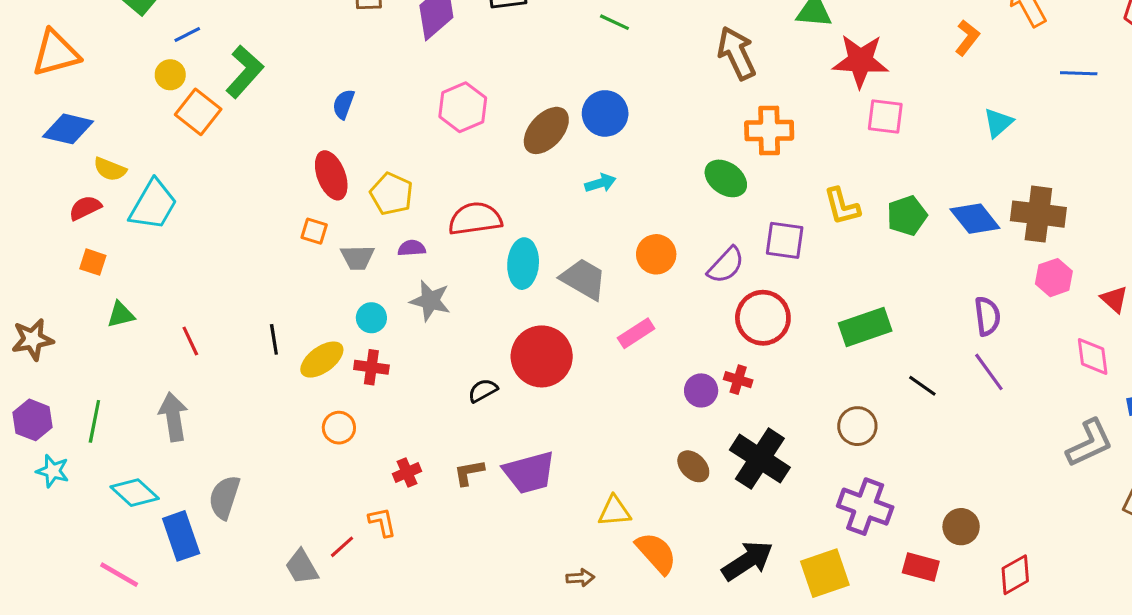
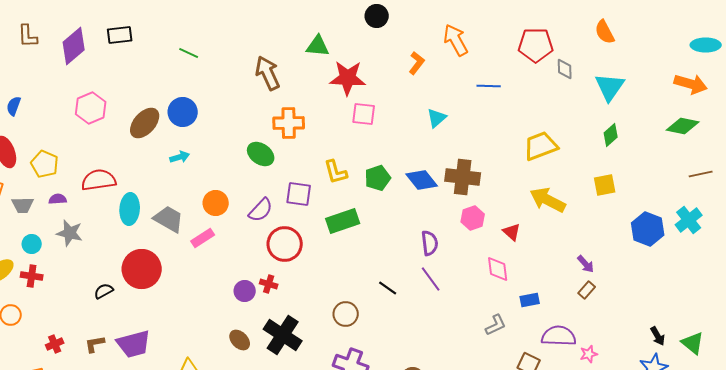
green rectangle: (865, 327) -> (343, 221), moved
pink rectangle: (636, 333) -> (203, 238), moved
gray L-shape: (1090, 443) -> (496, 325), size x0.7

